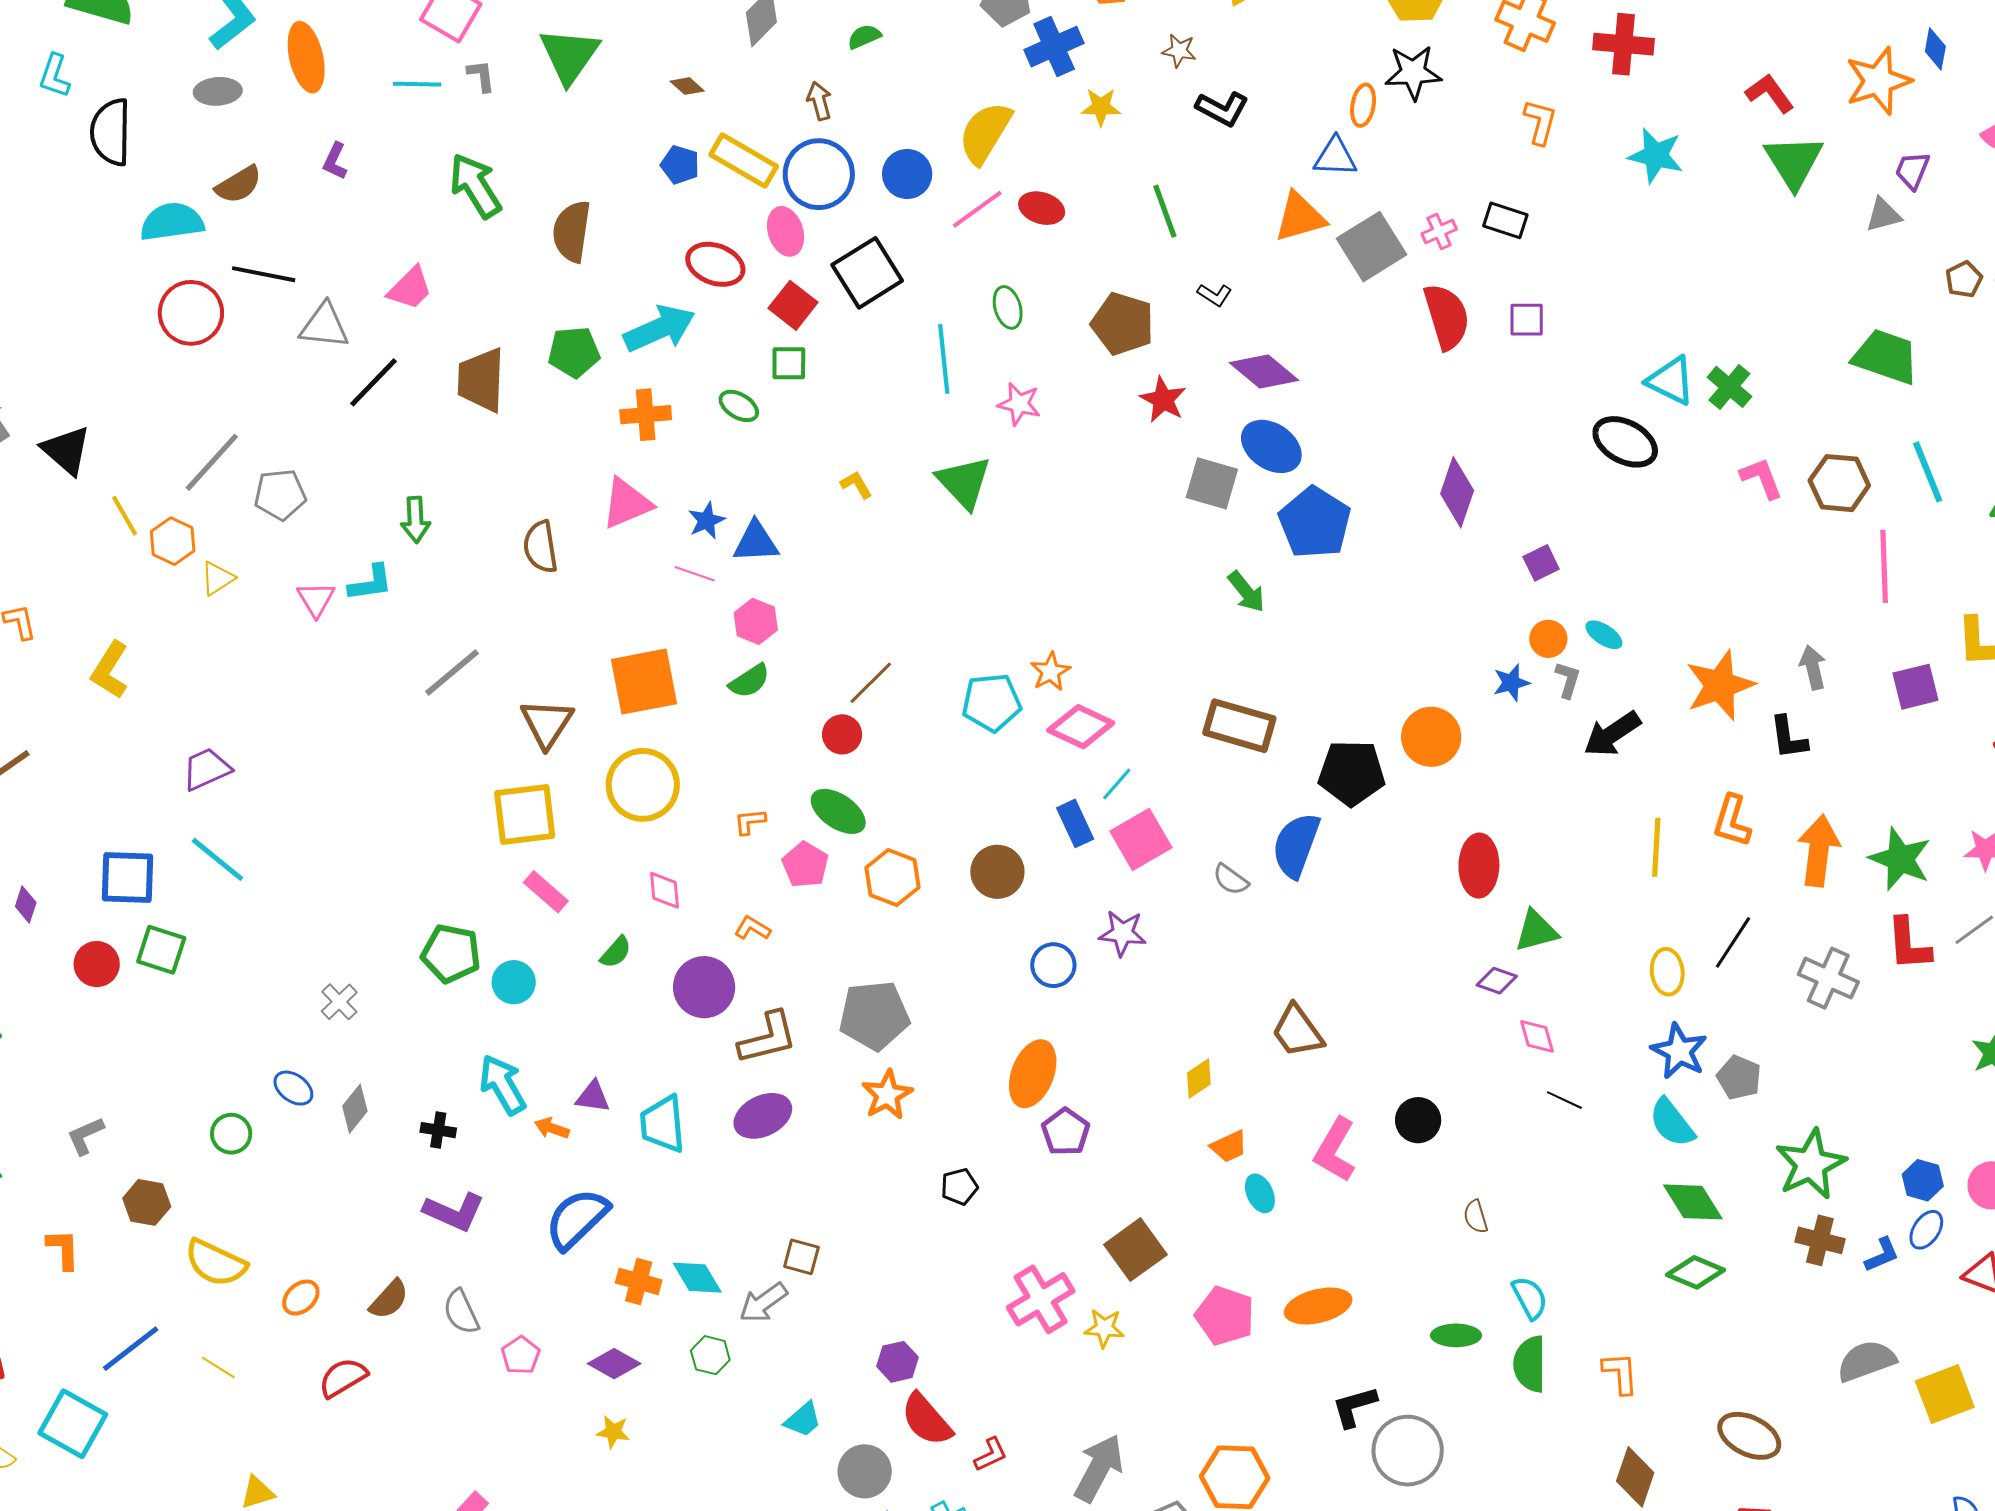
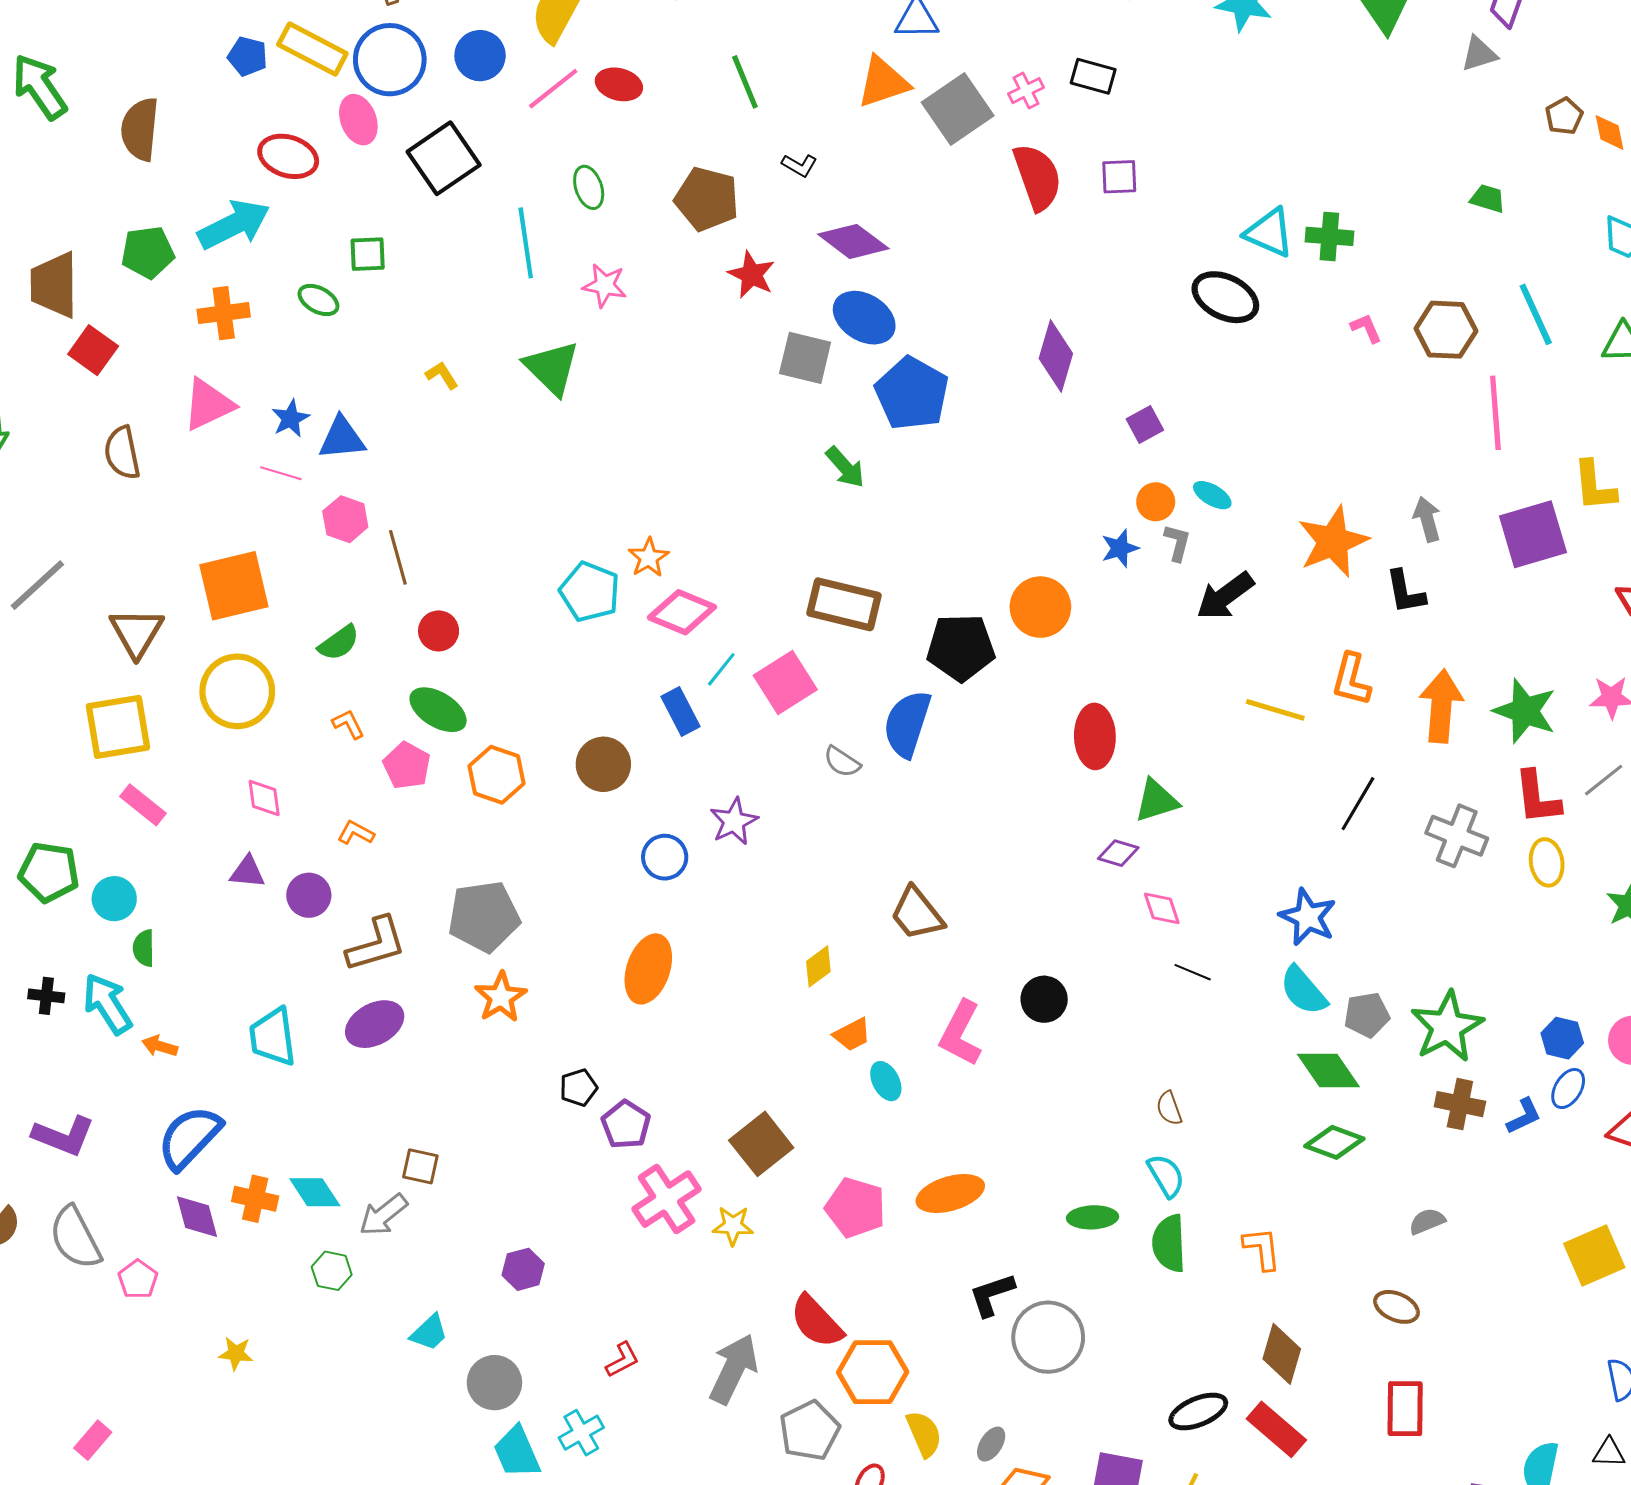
red square: (793, 305) -> (93, 350), moved
green trapezoid: (1886, 357) -> (1488, 199), size x0.5
green cross: (1729, 387) -> (1329, 236), turned -33
pink L-shape: (1761, 478) -> (1366, 328), size x0.7
green semicircle: (749, 681) -> (339, 643), moved
brown line: (871, 683) -> (398, 557), moved, turned -58
purple square: (1916, 687) -> (1533, 534), size x1.4
cyan pentagon: (991, 703) -> (590, 592), turned 30
orange L-shape: (750, 822) -> (348, 724), turned 72
pink square: (1141, 839) -> (785, 682), moved
yellow line: (1656, 847) -> (1275, 710), turned -74
purple star: (1122, 933) -> (734, 821), turned -30
green semicircle: (616, 952) -> (144, 948), moved, turned 141
yellow ellipse: (1667, 972) -> (1547, 862), moved
purple circle: (704, 987) -> (309, 895), size x0.7
gray pentagon: (1739, 1078) -> (1367, 1015), moved, turned -30
purple triangle: (593, 1097) -> (247, 872), moved
black cross: (438, 1130) -> (46, 996), moved
purple pentagon: (1066, 1132) -> (626, 1125), moved
brown semicircle: (1476, 1217) -> (1169, 1108), moved
gray semicircle: (461, 1312) -> (75, 1238), size x1.4
gray semicircle: (1866, 1361) -> (1427, 1221), moved, size x0.6
purple diamond: (614, 1364) -> (197, 1217), moved, turned 48
red semicircle: (926, 1420) -> (817, 1322), moved
brown ellipse: (1749, 1436) -> (1396, 1307), size x0.7

